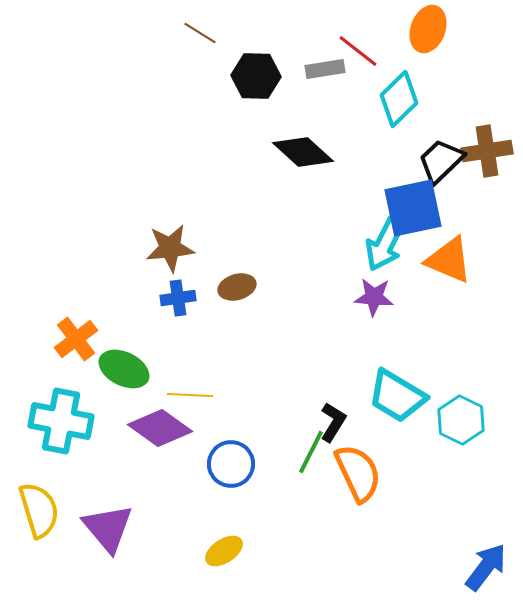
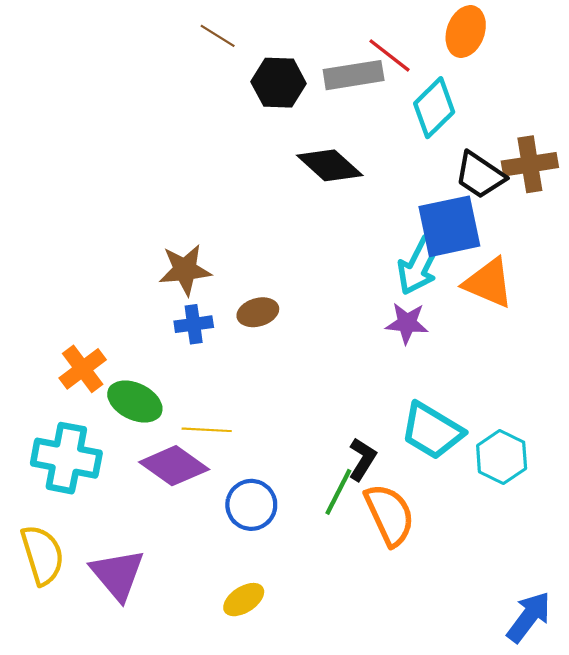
gray rectangle: (325, 69) -> (354, 75), size x1.4
black trapezoid: (441, 161) -> (480, 175), turned -102

